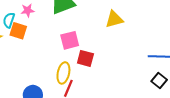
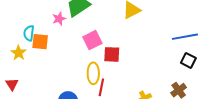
pink star: (28, 10) -> (59, 19), moved

